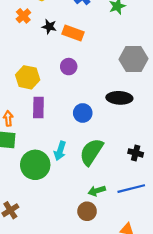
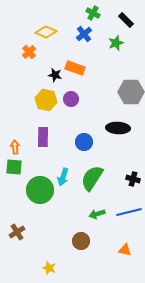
black star: (49, 27) -> (55, 75), moved
yellow hexagon: (28, 77) -> (46, 100), moved
brown circle: (87, 211) -> (81, 241), moved

